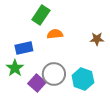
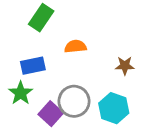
green rectangle: (41, 15) -> (41, 18), moved
brown star: (97, 39) -> (125, 66), moved

